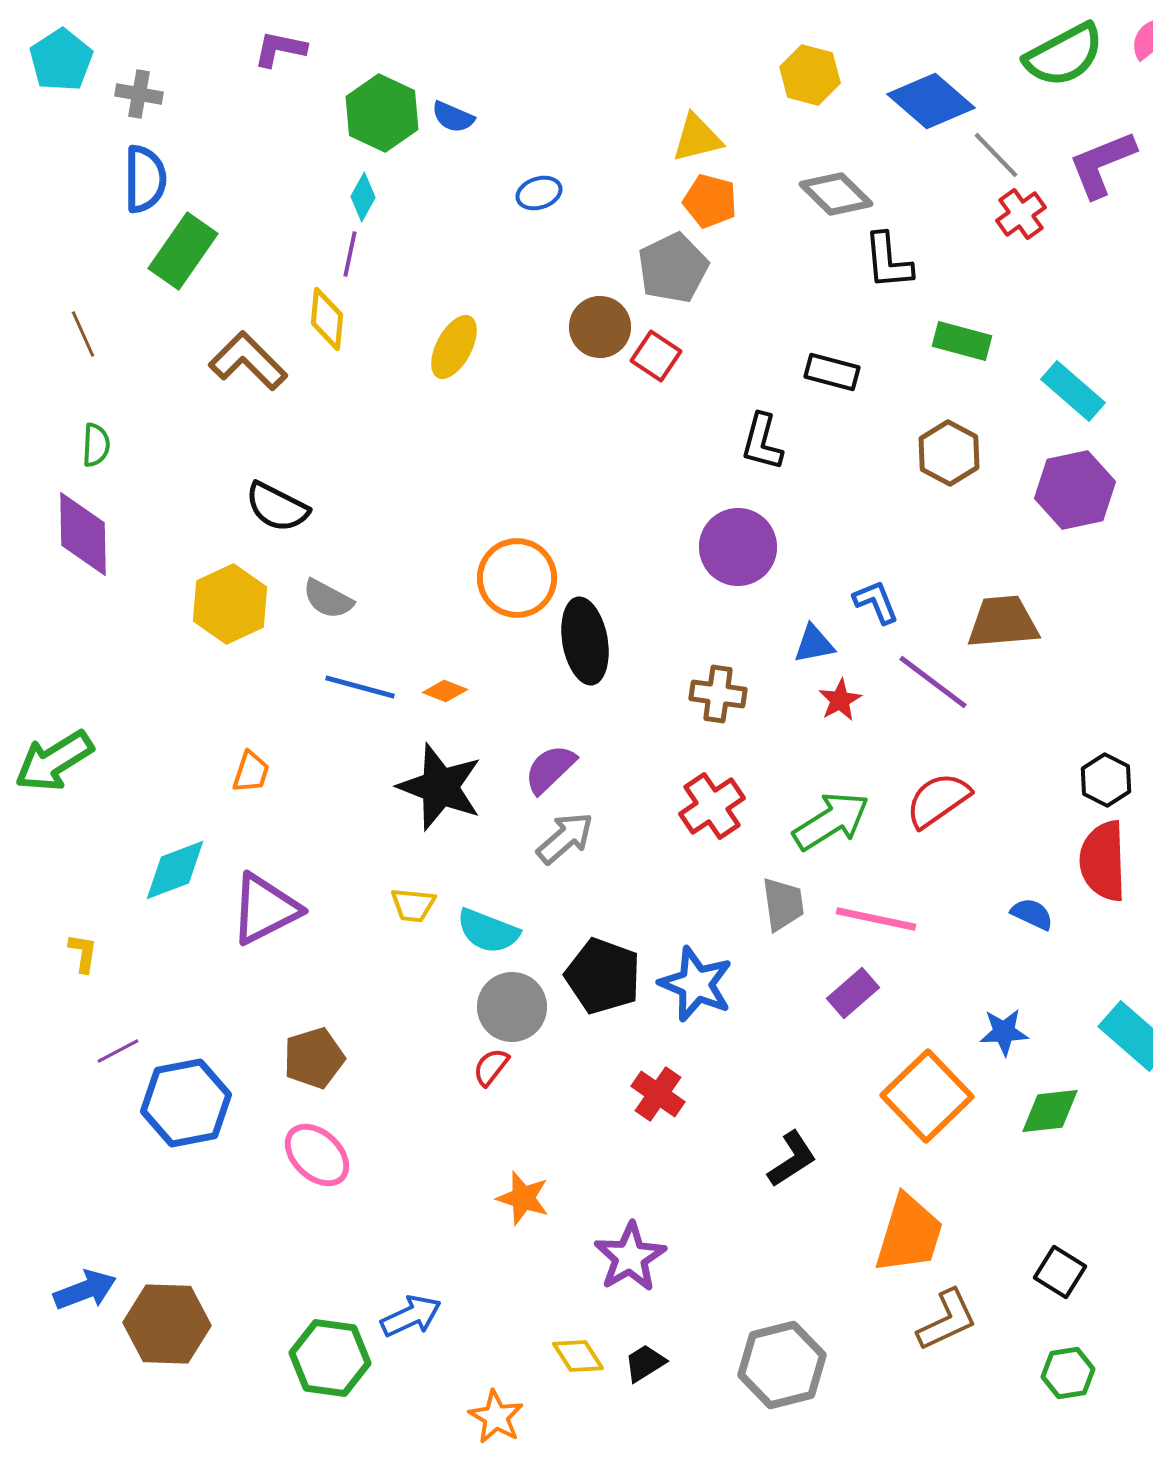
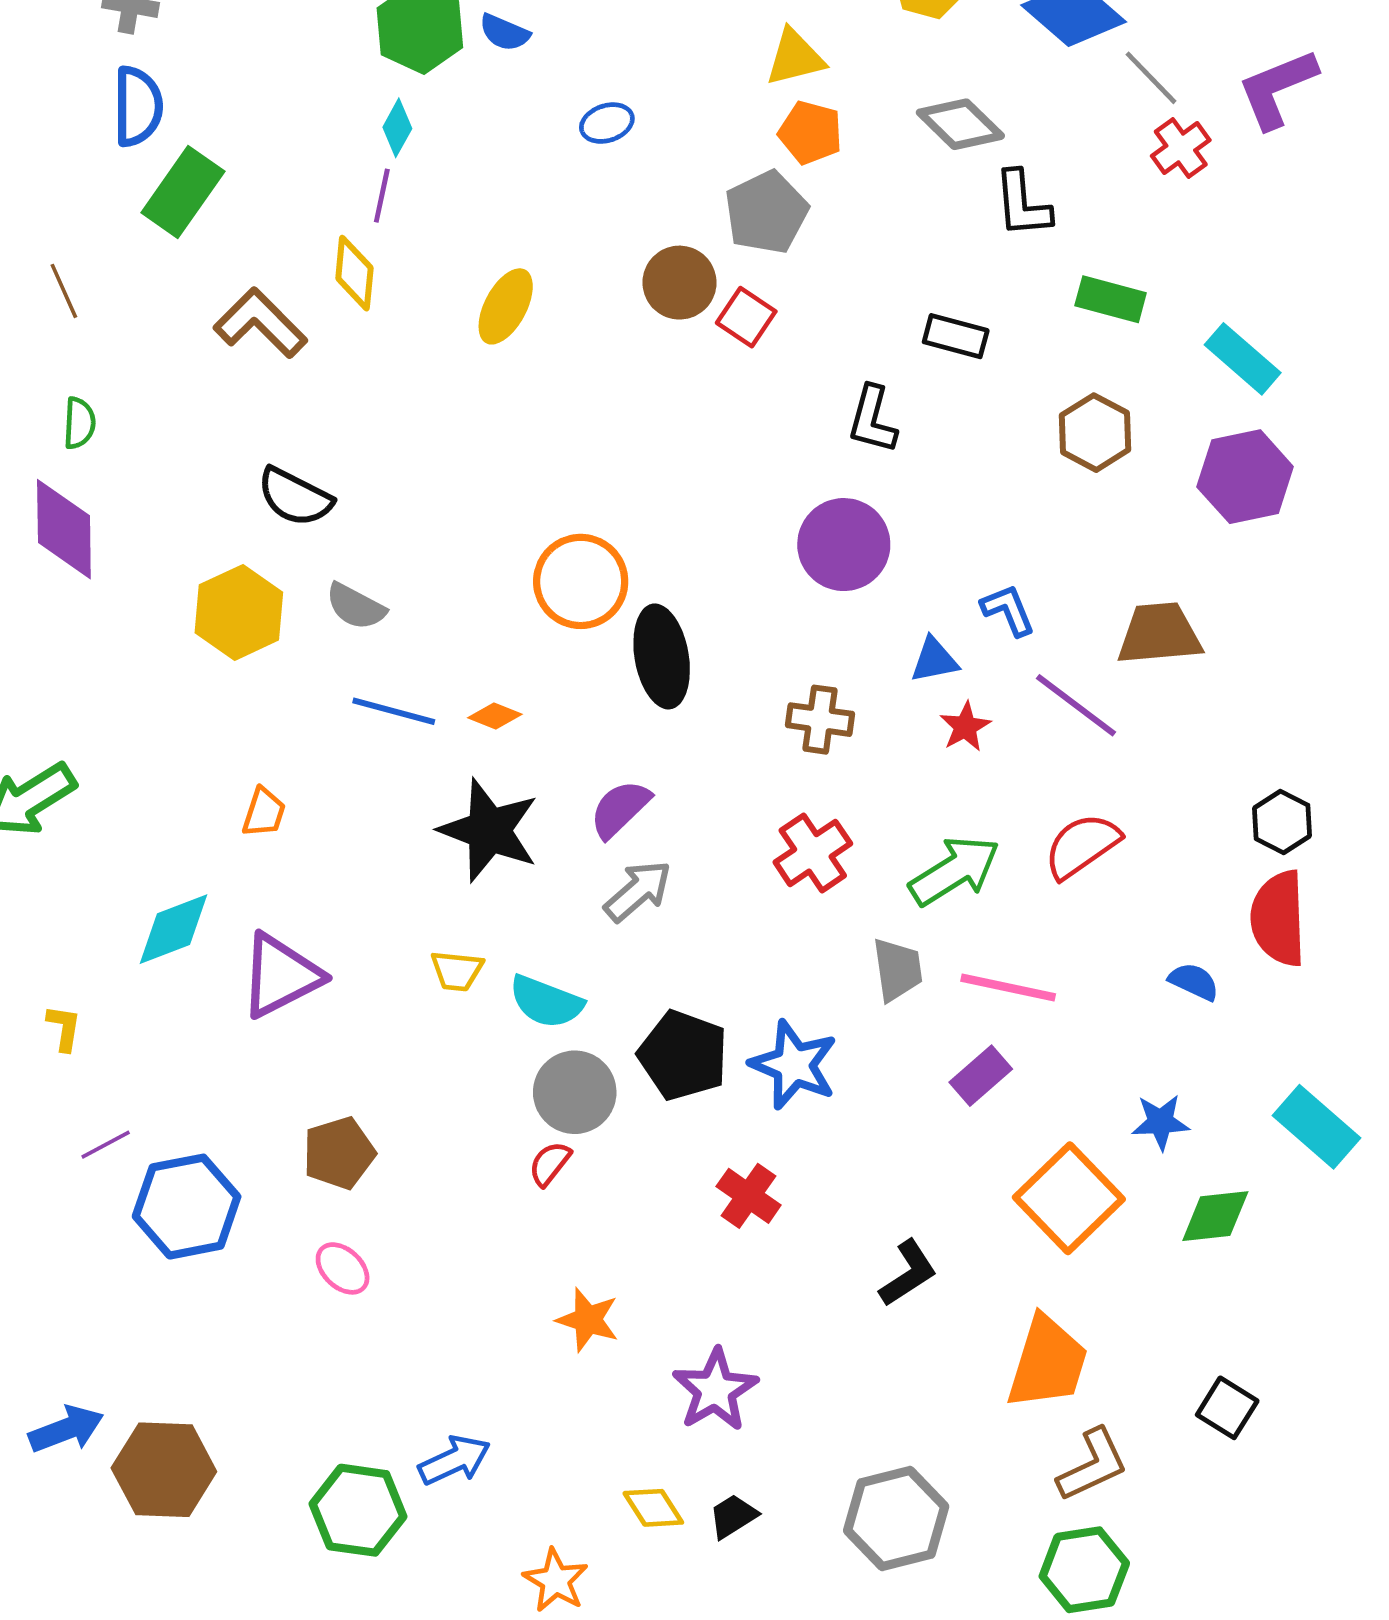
pink ellipse: (317, 1155) -> (343, 1268), size x0.7
green hexagon: (1068, 1373) -> (1084, 1570), moved, size x1.4

